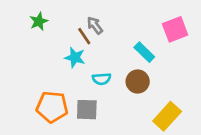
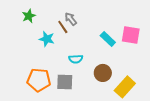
pink square: (175, 29) -> (131, 35), moved, turned 30
cyan star: (75, 57) -> (47, 39), moved
brown circle: (138, 82) -> (103, 73), moved

